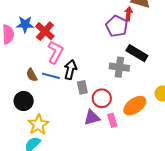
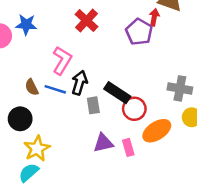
red cross: (45, 31) -> (86, 21), moved
black rectangle: (137, 53) -> (117, 93), moved
gray cross: (119, 67) -> (180, 88), moved
red circle: (102, 98) -> (134, 109), moved

